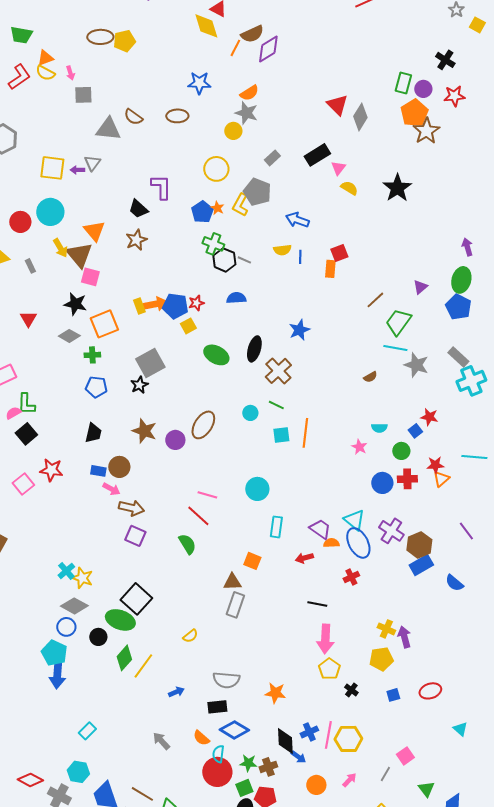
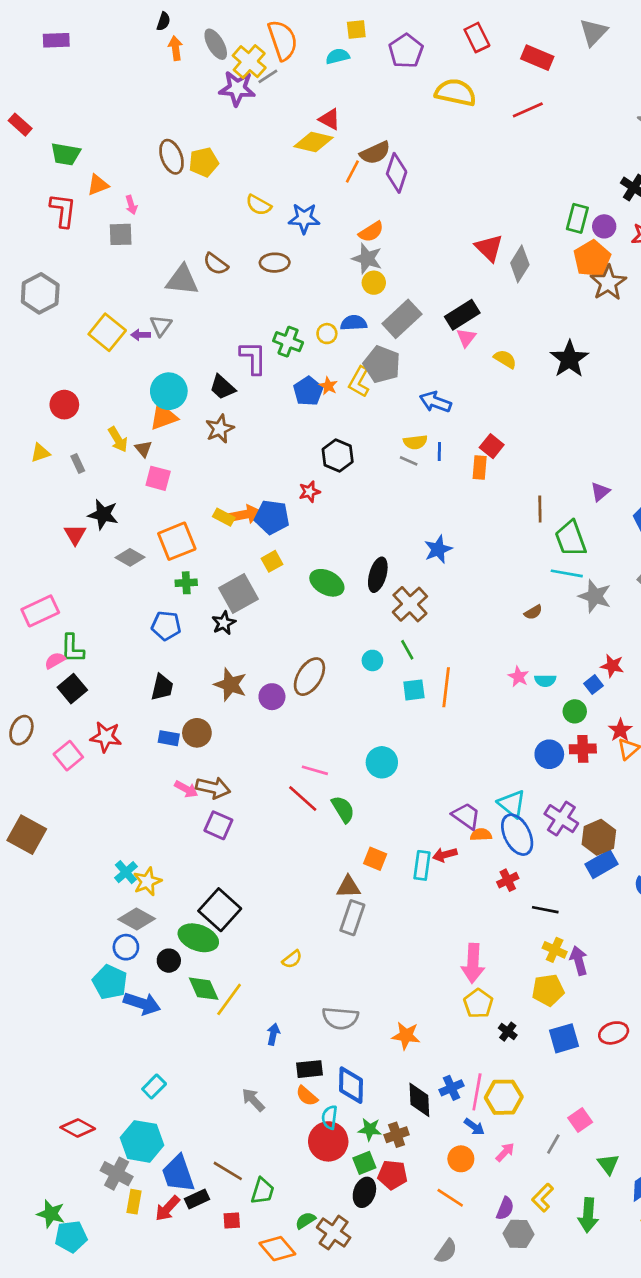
yellow diamond: (206, 26) -> (313, 142), turned -60
brown ellipse: (100, 37) -> (171, 157), turned 70
purple diamond: (268, 49) -> (397, 173), turned -40
yellow semicircle: (45, 73) -> (259, 205), moved
red L-shape: (19, 77) -> (63, 210), turned -48
gray square: (83, 95) -> (121, 234), moved
yellow circle: (233, 131) -> (374, 283), moved
gray rectangle: (272, 158) -> (402, 319), size x1.8
yellow square: (52, 168) -> (107, 332), turned 32
pink triangle: (338, 168) -> (466, 338), moved
yellow circle: (216, 169) -> (327, 334), size x0.6
cyan circle: (50, 212) -> (169, 391), moved
orange triangle: (94, 231) -> (163, 417), turned 50
green cross: (213, 244) -> (288, 342), moved
red square: (339, 253) -> (492, 446), turned -30
brown triangle: (79, 255) -> (143, 449), size x0.5
gray line: (244, 260) -> (409, 461), moved
blue semicircle: (236, 298) -> (354, 323), moved
brown line: (375, 300) -> (540, 509), turned -48
red star: (196, 303) -> (309, 492), moved
black star: (75, 304) -> (103, 514), moved
yellow rectangle: (139, 306) -> (224, 517), turned -42
green trapezoid: (398, 322) -> (571, 539), turned -56
yellow square: (188, 326) -> (272, 561), moved
green cross: (92, 355) -> (186, 583), moved
green line: (276, 405) -> (407, 650), turned 35
pink star: (359, 447) -> (518, 677), moved
red star: (435, 465) -> (620, 730), turned -30
pink arrow: (111, 489) -> (186, 789), moved
cyan rectangle: (276, 527) -> (422, 865), moved
green semicircle: (187, 544) -> (343, 809), moved
yellow star: (82, 578) -> (147, 882), turned 30
black line: (317, 604) -> (545, 910), moved
green diamond: (124, 658) -> (204, 989), turned -65
blue arrow: (57, 675) -> (142, 1003), moved, turned -76
blue arrow: (176, 692) -> (273, 1034), turned -56
blue square: (393, 695) -> (564, 1038), size x1.6
black rectangle: (217, 707) -> (309, 1069), moved
blue diamond: (234, 730) -> (351, 1085), turned 60
blue arrow: (298, 757) -> (474, 1127), moved
cyan hexagon: (78, 772) -> (142, 1141), size x1.4
red diamond: (30, 780) -> (78, 1128), moved

